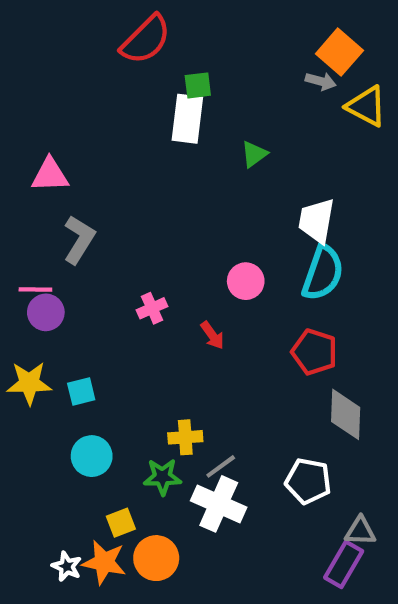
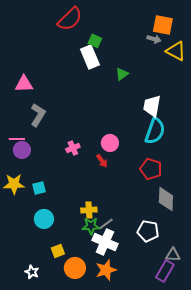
orange square: (339, 52) -> (163, 25), turned -30
green square: (198, 85) -> (95, 41), turned 32
white rectangle: (187, 119) -> (90, 57), turned -30
pink circle: (246, 281) -> (110, 143), moved
green star: (162, 477) -> (91, 226), moved
orange star: (104, 562) -> (106, 270), moved, turned -30

